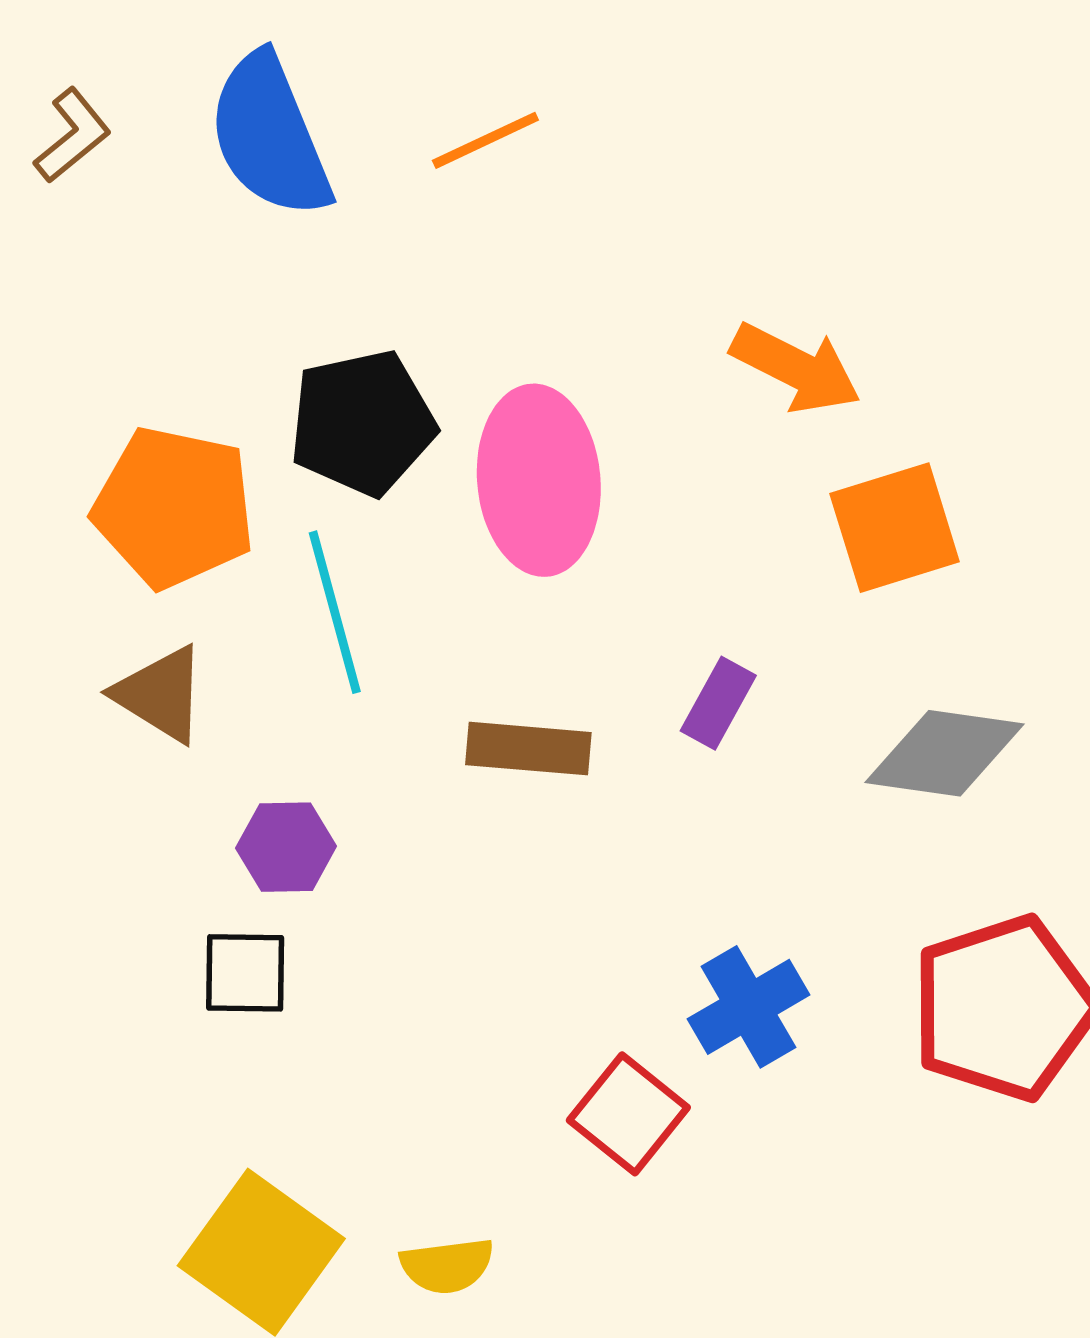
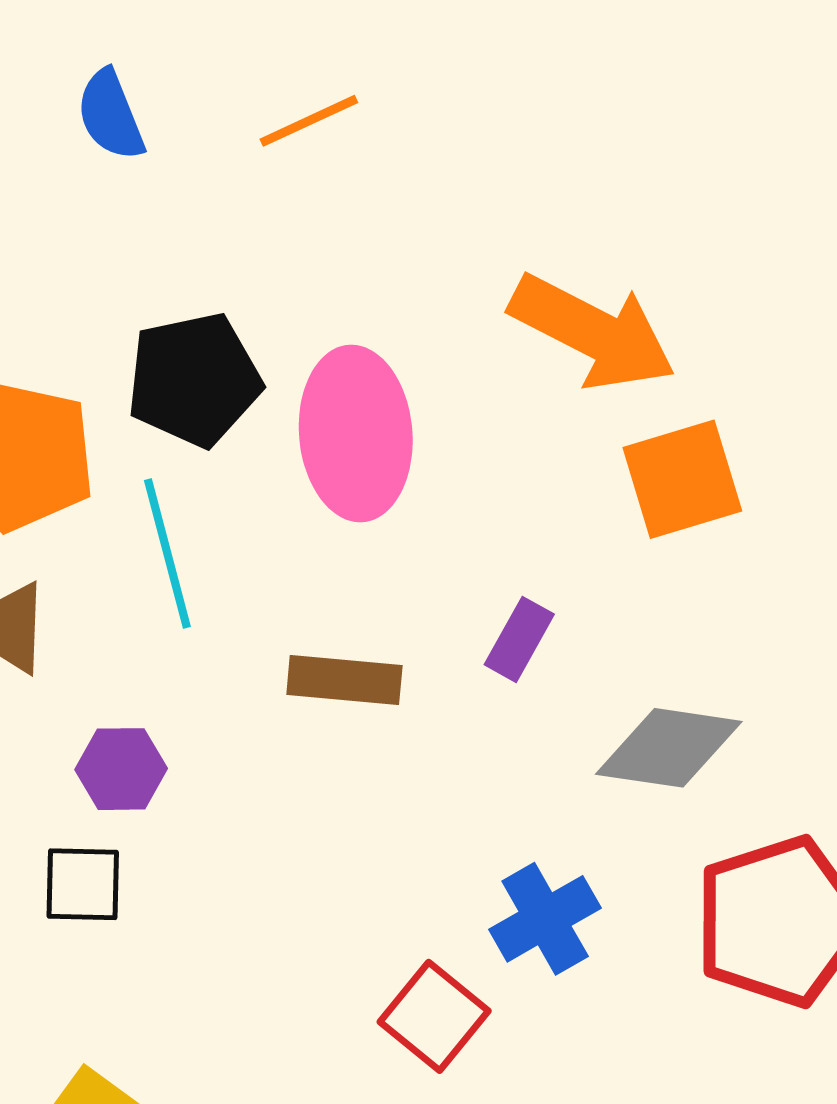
blue semicircle: (270, 136) -> (111, 115), size x0.6
orange arrow: (796, 368) -> (593, 332), size x1.4
gray diamond: (945, 753) -> (669, 748), moved

